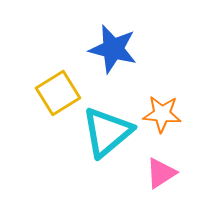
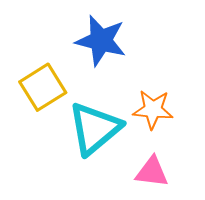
pink triangle: (161, 173) -> (152, 172), turned 40

